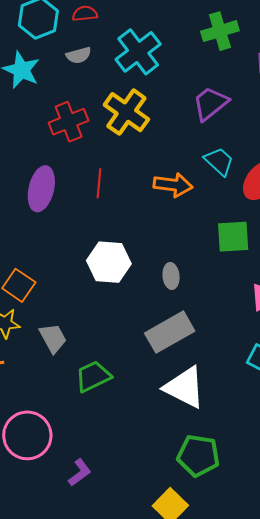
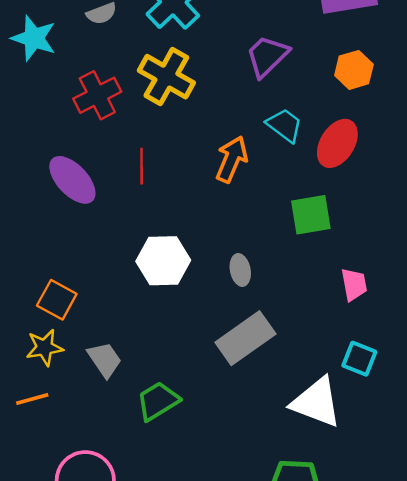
orange arrow: (173, 185) -> (232, 159), turned -69
purple ellipse: (41, 189) -> (72, 180), turned -51
white triangle: (185, 387) -> (316, 402), moved

